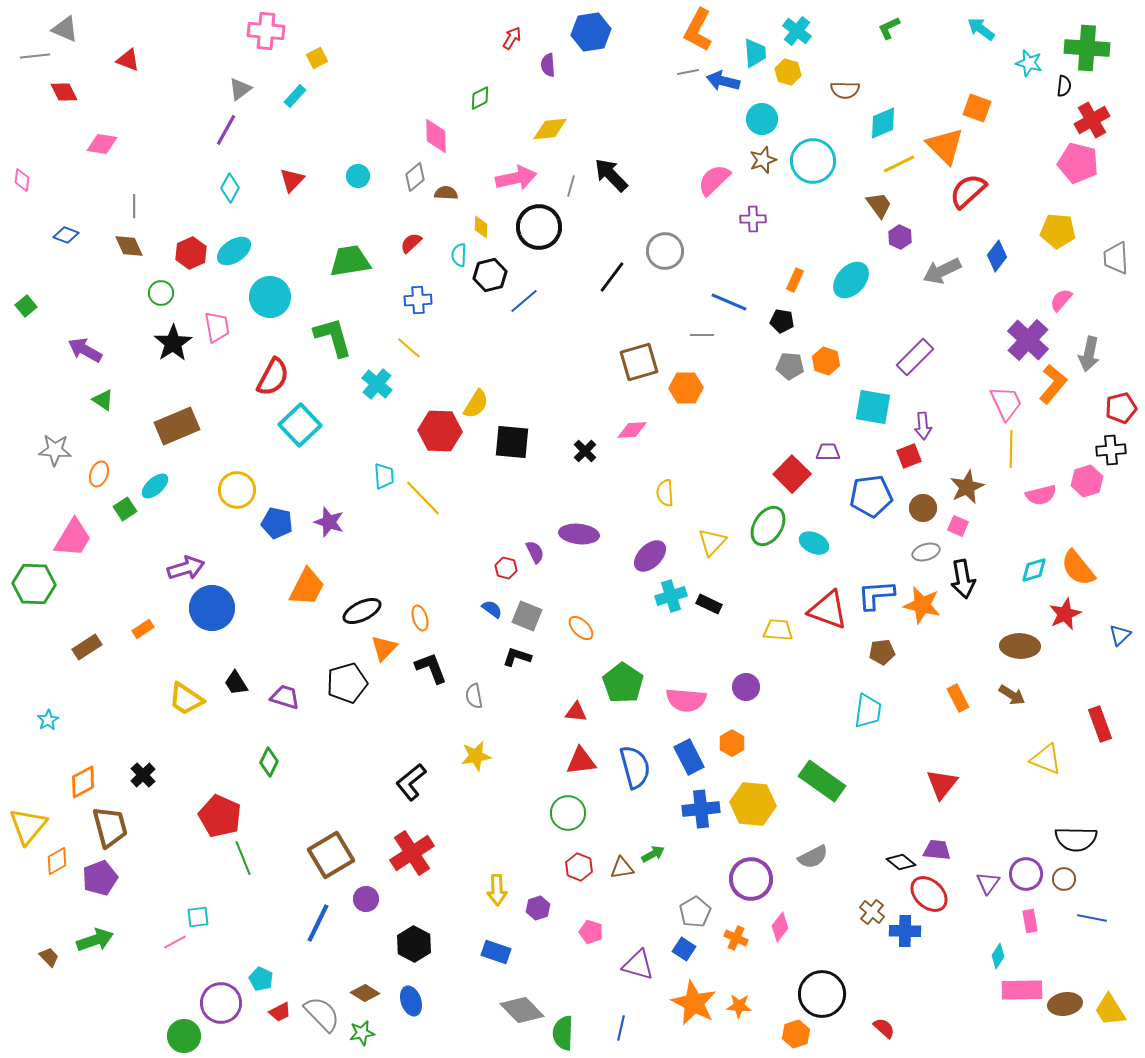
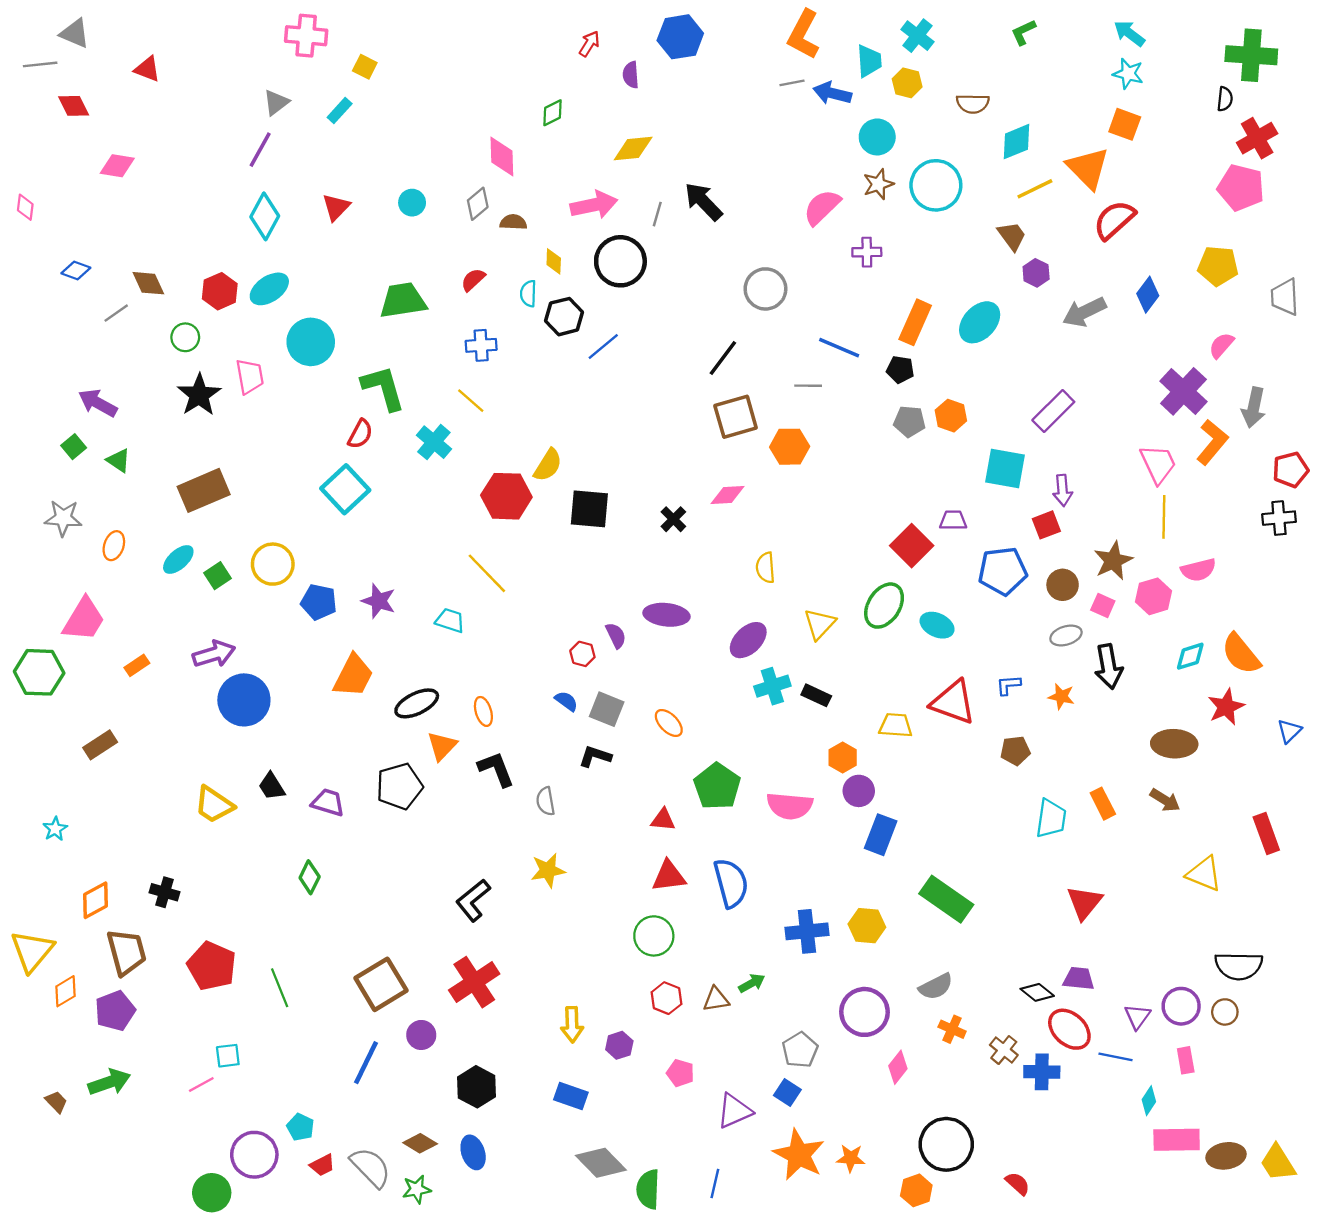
yellow square: (317, 58) -> (365, 67), turned -35
cyan star: (1029, 63) -> (1128, 74), moved
cyan diamond: (230, 188) -> (265, 216), size x1.4
gray line: (134, 206) -> (116, 313), moved, turned 55
black line: (612, 277) -> (723, 358), moved
orange rectangle: (795, 280) -> (915, 322), size x1.6
green square: (26, 306) -> (74, 447), moved
red semicircle: (273, 377) -> (360, 434), moved, size x0.7
cyan trapezoid: (384, 476) -> (450, 621), moved, turned -68
pink hexagon: (1087, 481) -> (1153, 596), moved
green square: (125, 509) -> (217, 576), moved
blue L-shape: (876, 595) -> (1008, 685), size x0.6
orange star: (922, 605) -> (1061, 696), size x0.6
orange rectangle: (143, 629) -> (137, 665), moved
cyan trapezoid: (868, 711) -> (1051, 819), moved
orange hexagon: (732, 743) -> (843, 758), moved
blue rectangle: (689, 757) -> (881, 835), moved, turned 48
black cross: (143, 775) -> (165, 892), turned -30
yellow hexagon: (753, 804) -> (867, 926), size x0.7
red pentagon: (220, 816) -> (212, 966), moved
blue line: (1092, 918) -> (1115, 1057), moved
orange cross: (736, 938) -> (952, 1029), moved
purple triangle: (638, 965) -> (734, 1111), turned -40

